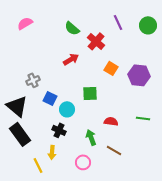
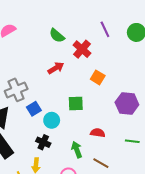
purple hexagon: (139, 75) -> (127, 104), moved
gray cross: (33, 80) -> (16, 90), size x1.5
blue square: (50, 98) -> (34, 109), turned 32
green line: (143, 118) -> (132, 141), moved

